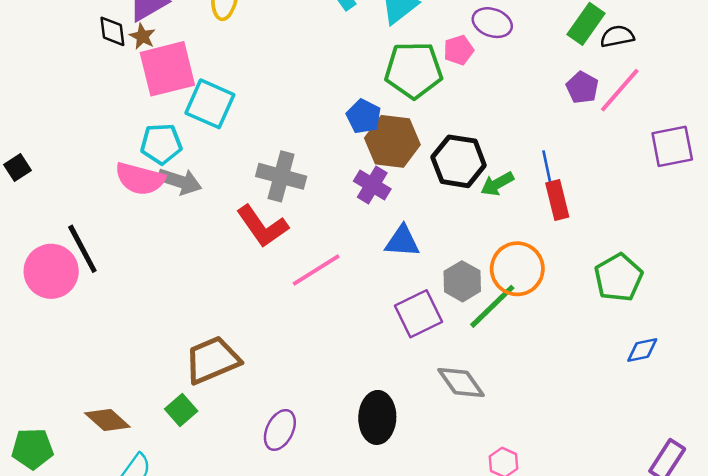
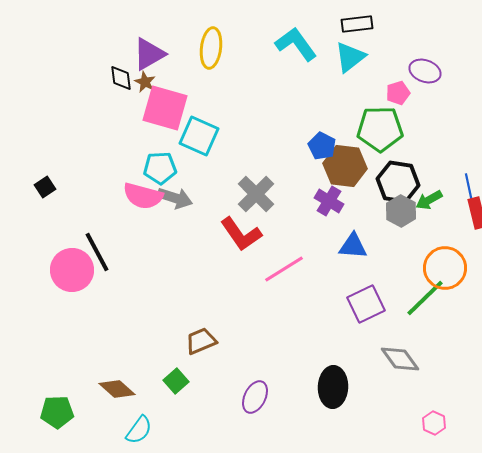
pink square: (167, 69) -> (165, 108), turned 30
green pentagon: (414, 70) -> (380, 129), moved
gray cross: (281, 176) -> (256, 194), turned 30
gray hexagon: (462, 281) -> (401, 211), moved
brown trapezoid: (212, 360) -> (201, 341), size x0.7

